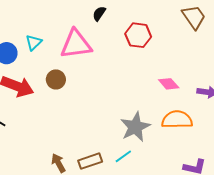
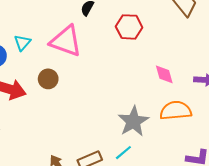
pink triangle: (76, 44) -> (66, 41), turned 32
pink diamond: (169, 84) -> (164, 74), turned 30

